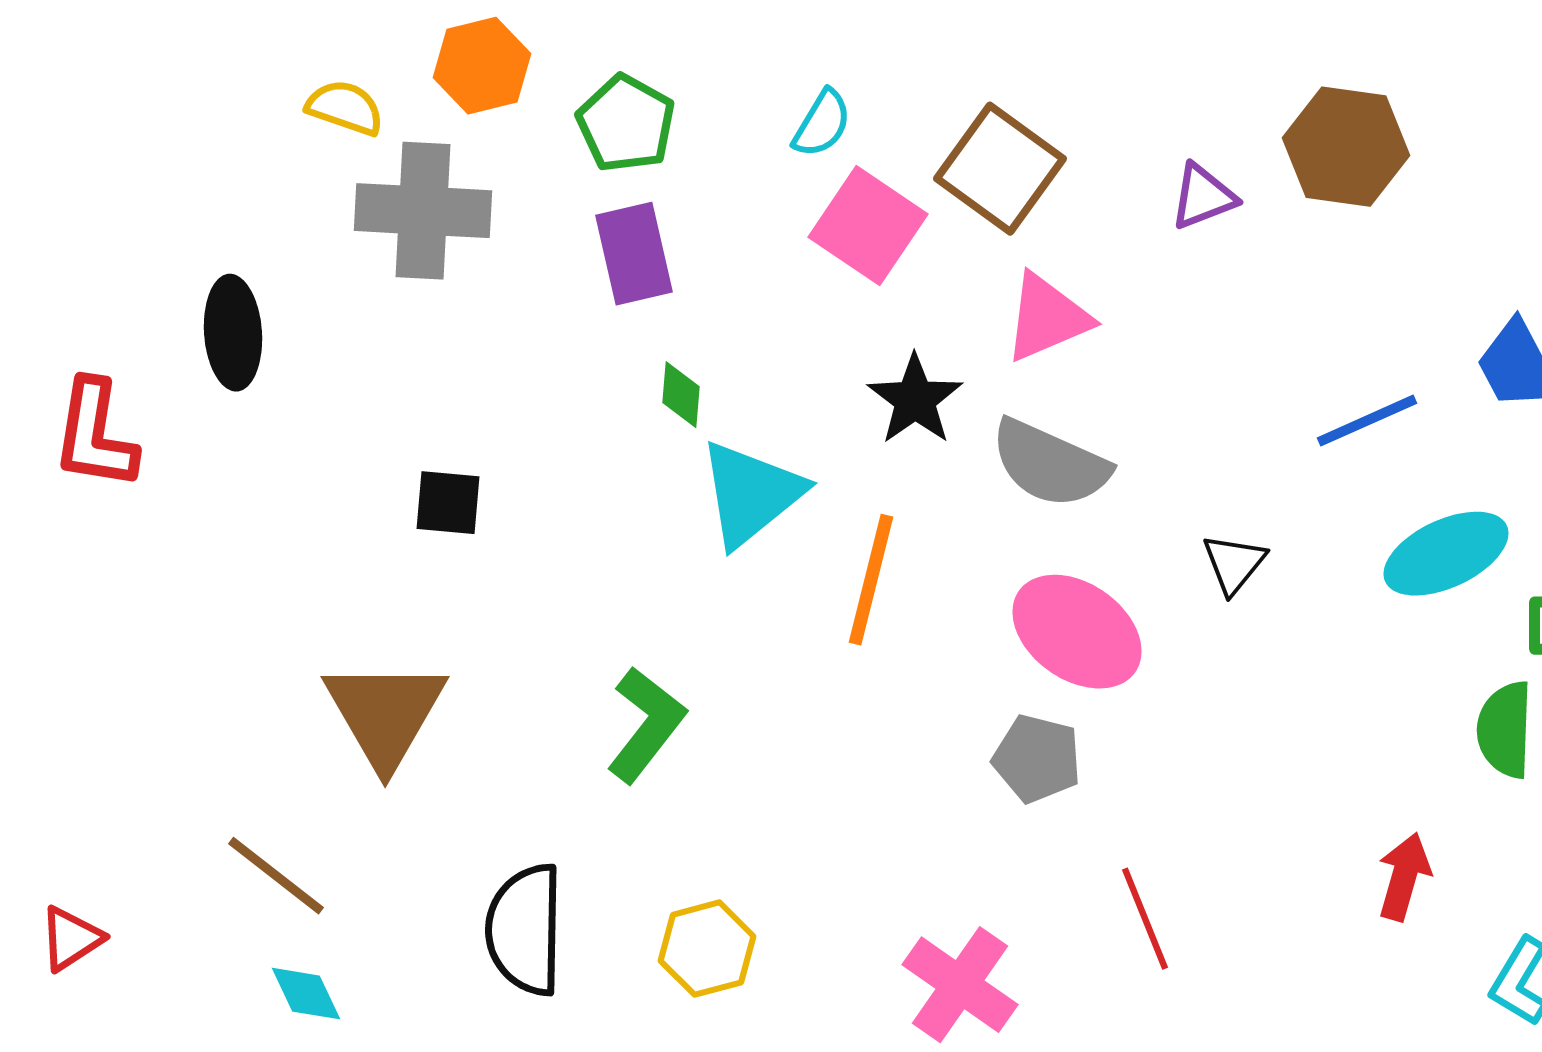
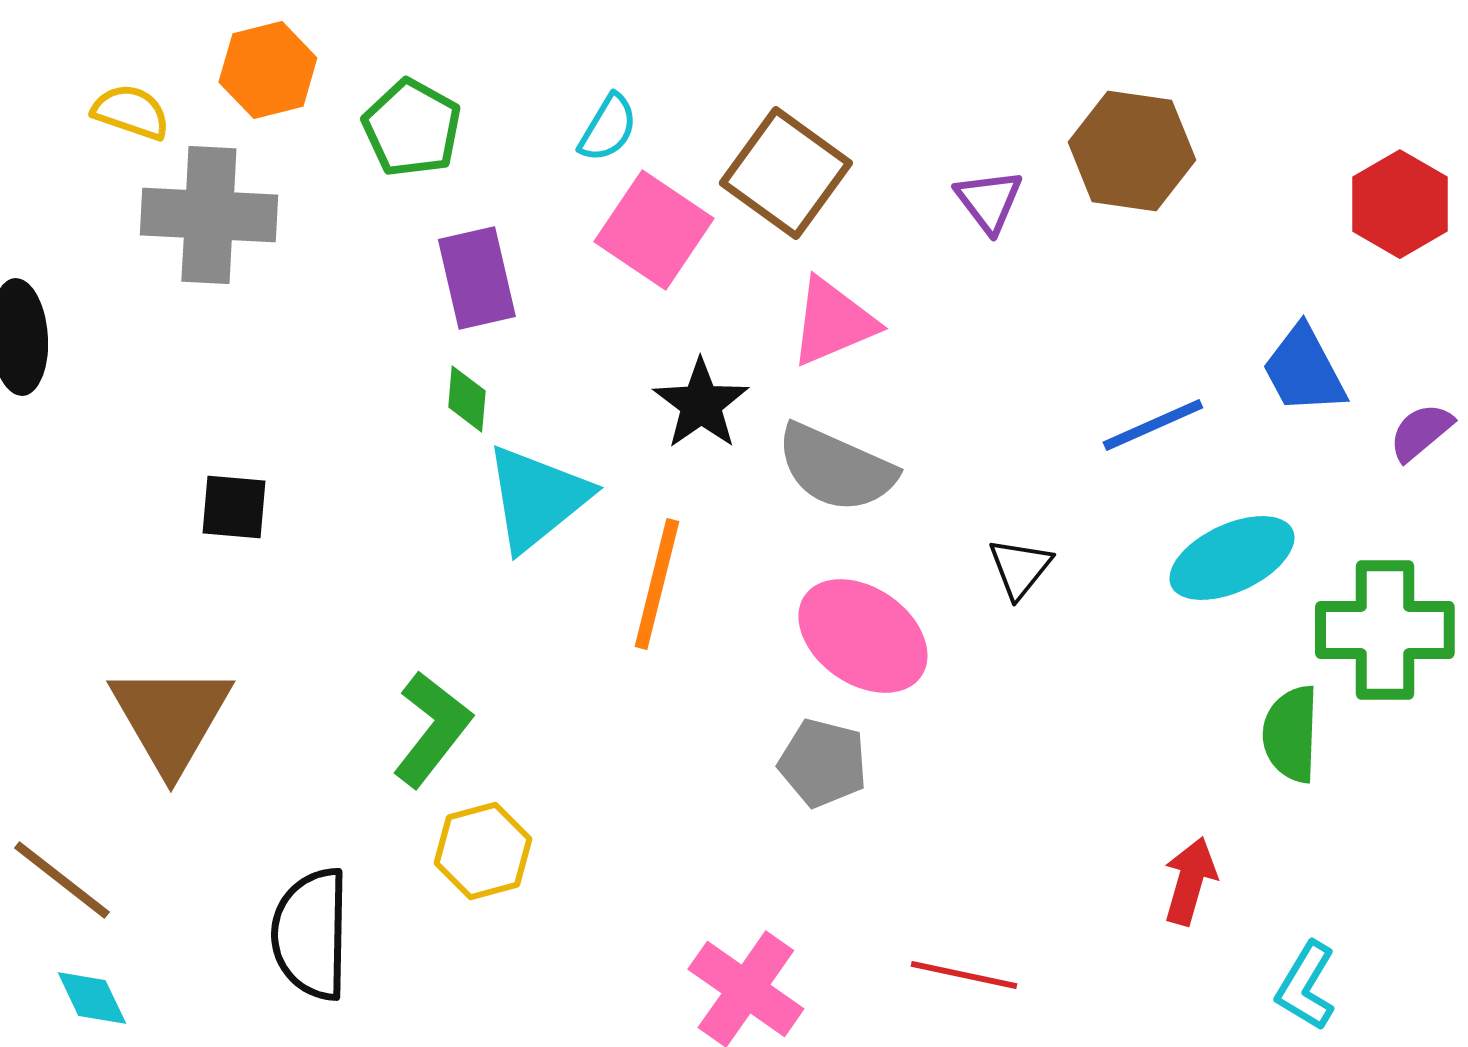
purple triangle: (1203, 197) -> (989, 201), turned -46
purple rectangle: (634, 254) -> (477, 278), moved
red line: (1145, 919) -> (964, 975), moved, turned -56
yellow hexagon: (707, 949) -> (483, 851), moved

